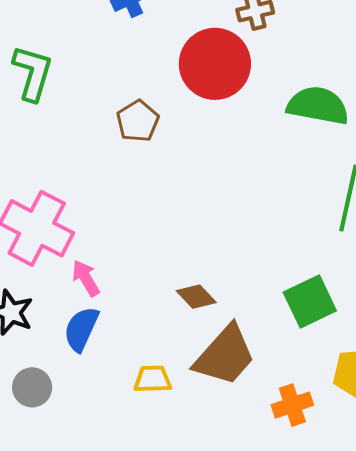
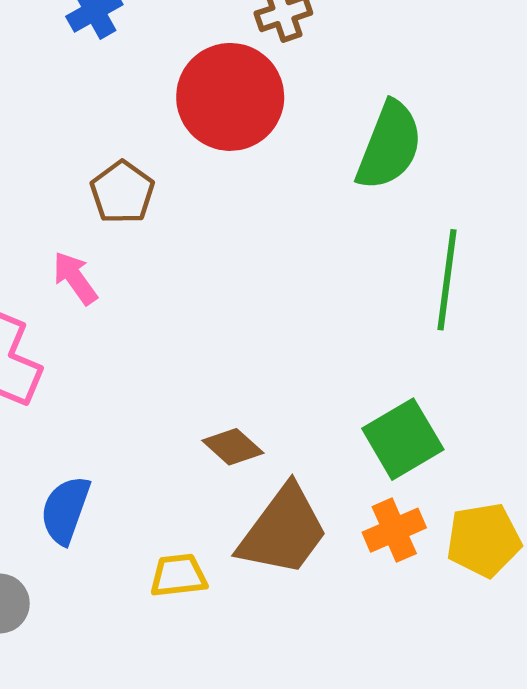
green semicircle: (318, 106) -> (389, 146), turned 106
pink arrow: (86, 278) -> (75, 278), moved
orange cross: (292, 405) -> (394, 530), moved

